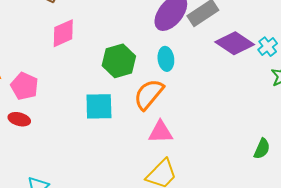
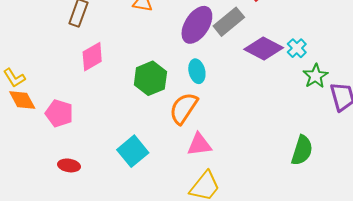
cyan square: (99, 106) -> (133, 151), moved, turned -32
red ellipse: (19, 119) -> (69, 165), moved
green semicircle: (262, 149) -> (302, 150), size x1.4

